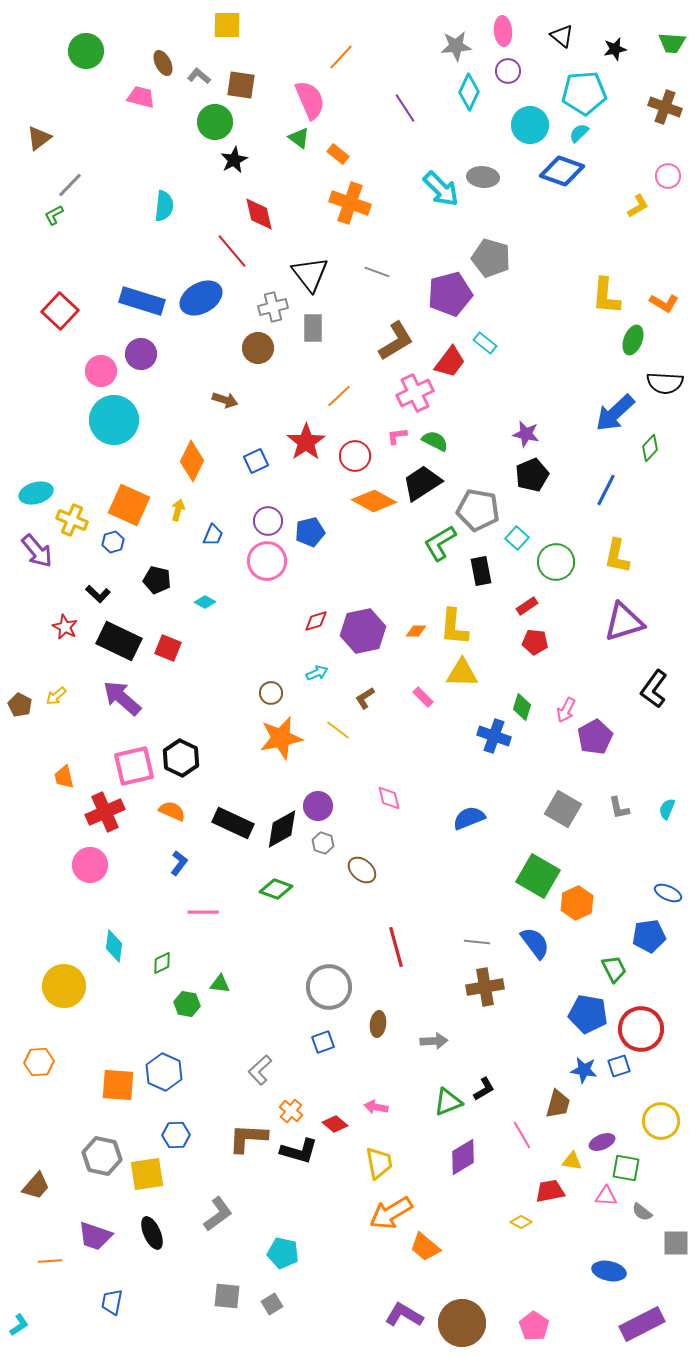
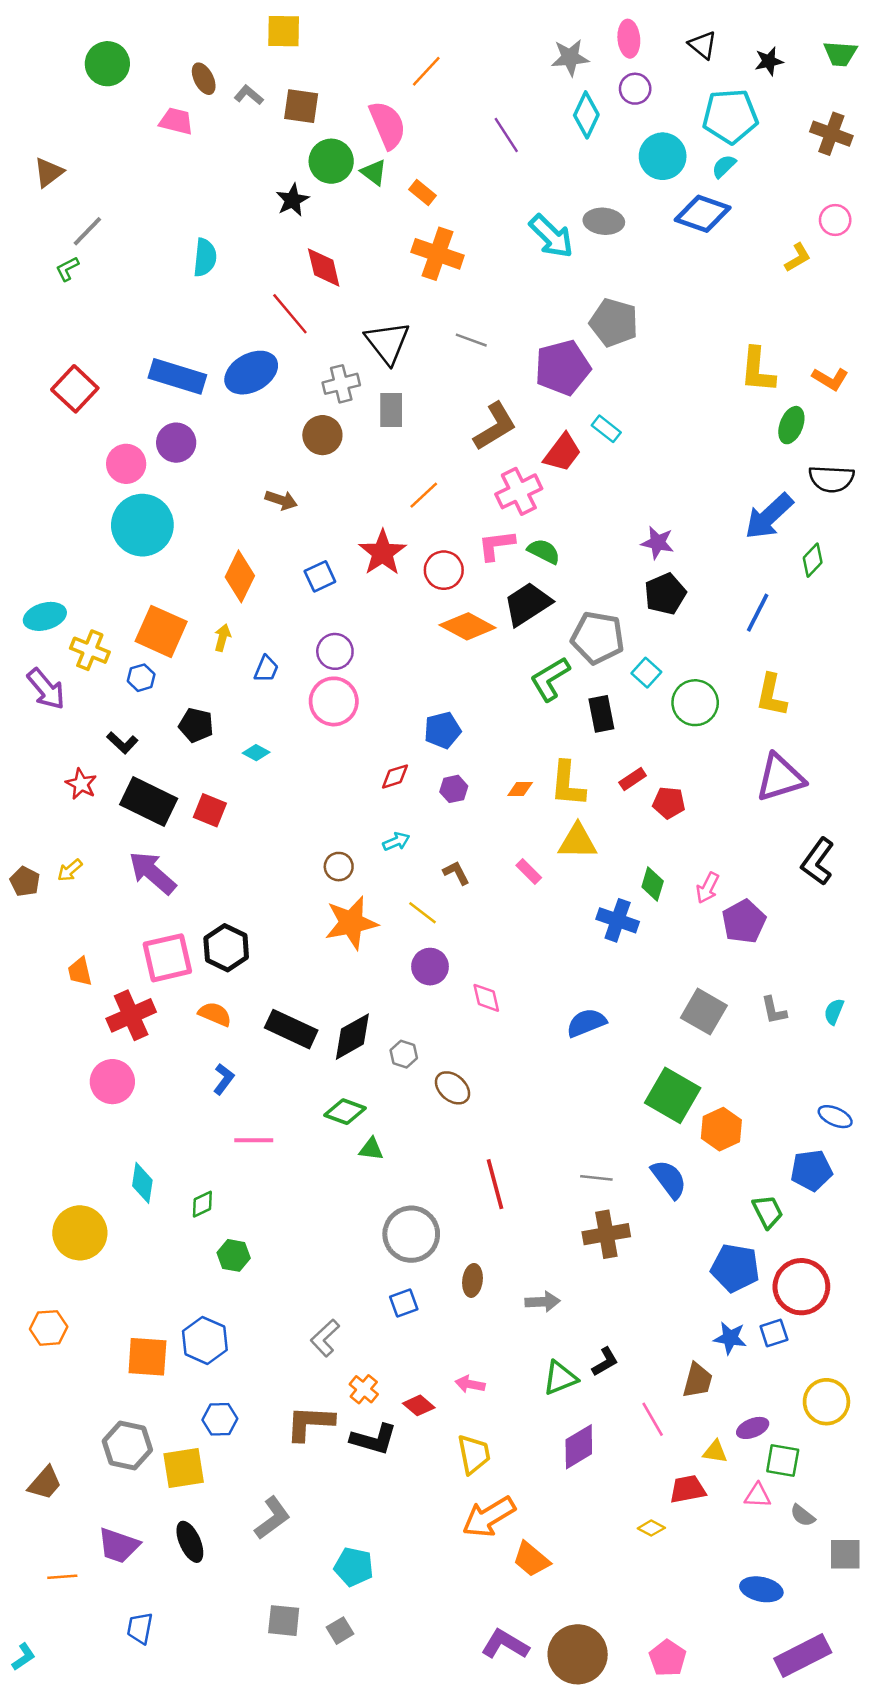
green circle: (215, 122) -> (331, 161), moved
pink L-shape: (397, 436) -> (496, 545), size x1.5
blue pentagon: (310, 532) -> (443, 730), moved
red rectangle: (527, 606) -> (633, 779), moved
purple hexagon: (363, 631) -> (454, 789), size x0.5
brown L-shape: (365, 698) -> (456, 873), turned 95
purple circle: (318, 806) -> (430, 967), moved
green triangle: (220, 984) -> (371, 1149), moved

